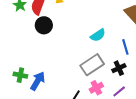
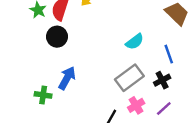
black circle: (44, 25) -> (57, 37), moved
blue arrow: (38, 81) -> (67, 78), moved

